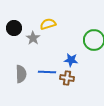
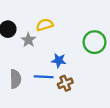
blue star: (71, 60) -> (59, 61), moved
brown cross: (67, 78) -> (65, 83), turned -32

